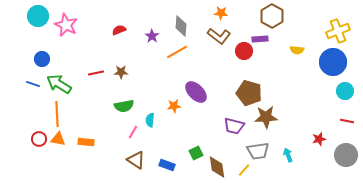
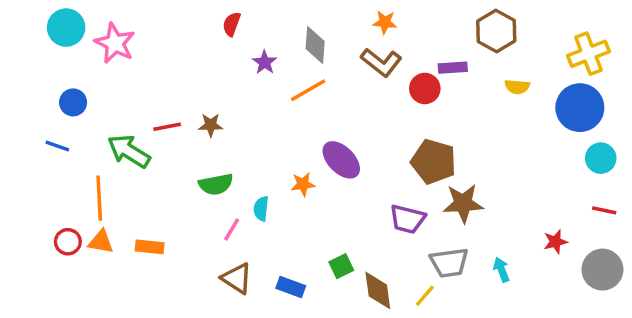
brown hexagon: (272, 16) -> (496, 31), moved
red semicircle: (119, 30) -> (232, 24), moved, turned -48
green arrow: (59, 84) -> (129, 151), moved

